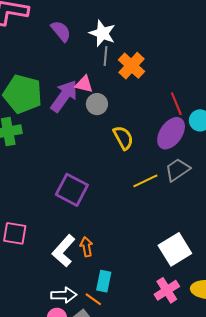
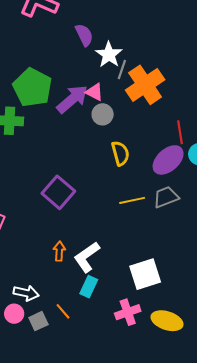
white star: (102, 33) -> (109, 55), moved
orange cross: (132, 66) -> (145, 85), size x1.4
white L-shape: (64, 251) -> (87, 257), moved
cyan rectangle: (104, 281) -> (89, 287), moved
orange line: (93, 299) -> (63, 311), moved

